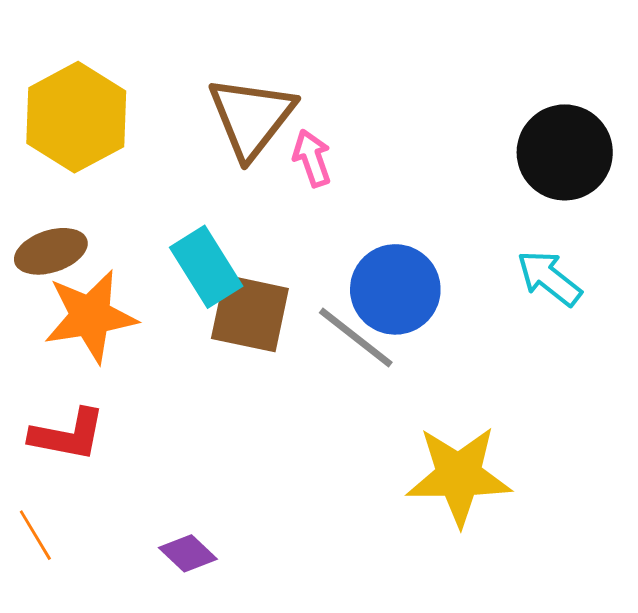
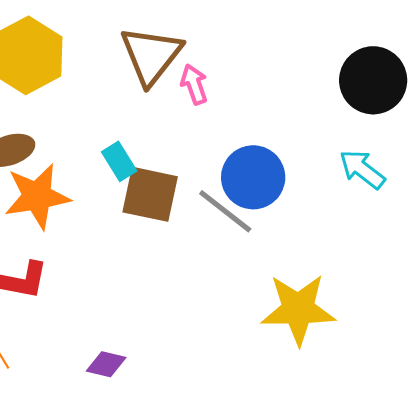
cyan rectangle: (206, 267) -> (119, 161), size x0.7
purple diamond: (188, 553) -> (106, 364), turned -30

